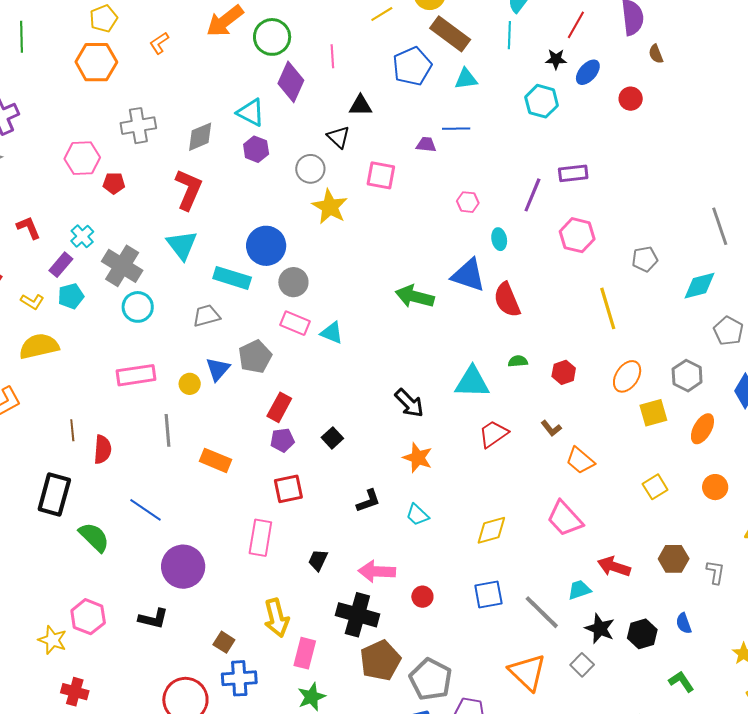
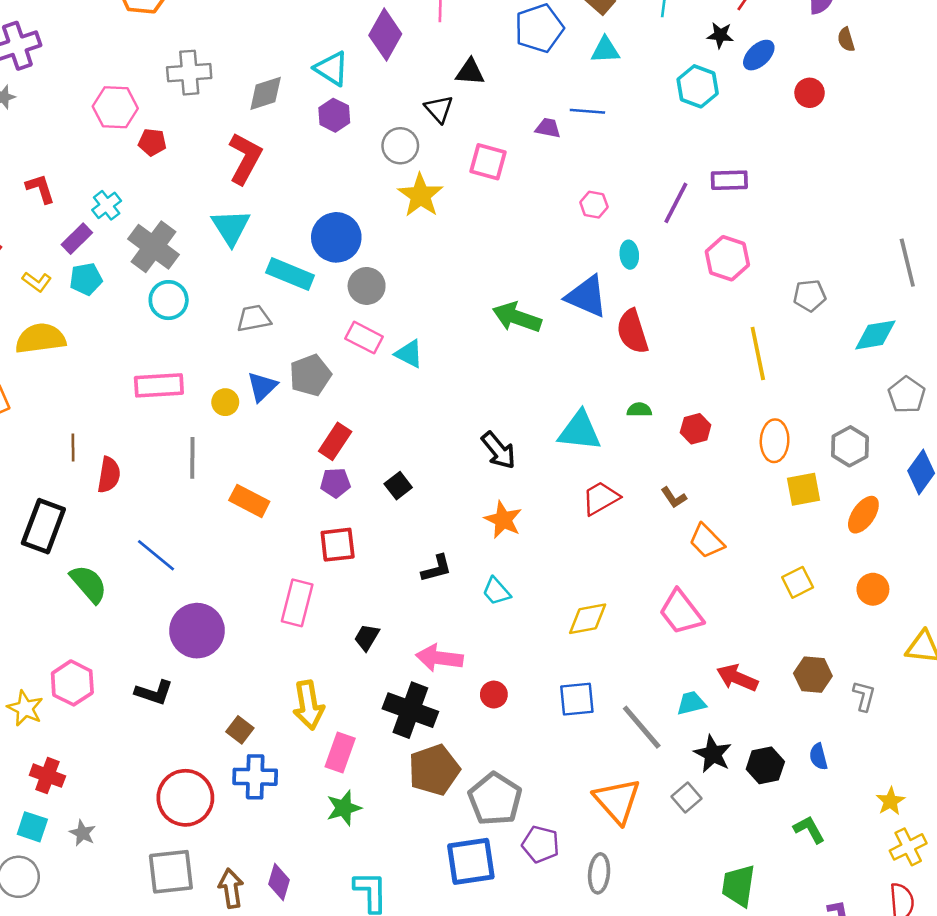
orange ellipse: (627, 376) -> (775, 441), turned -36

